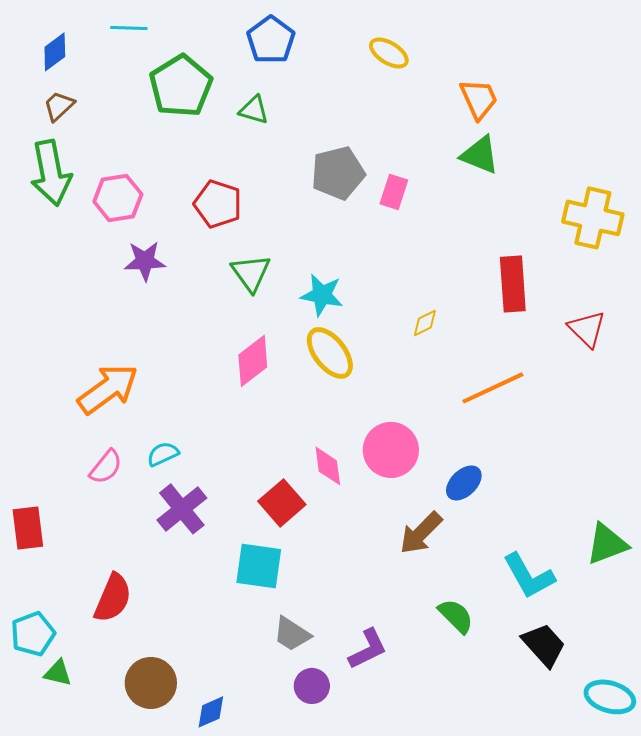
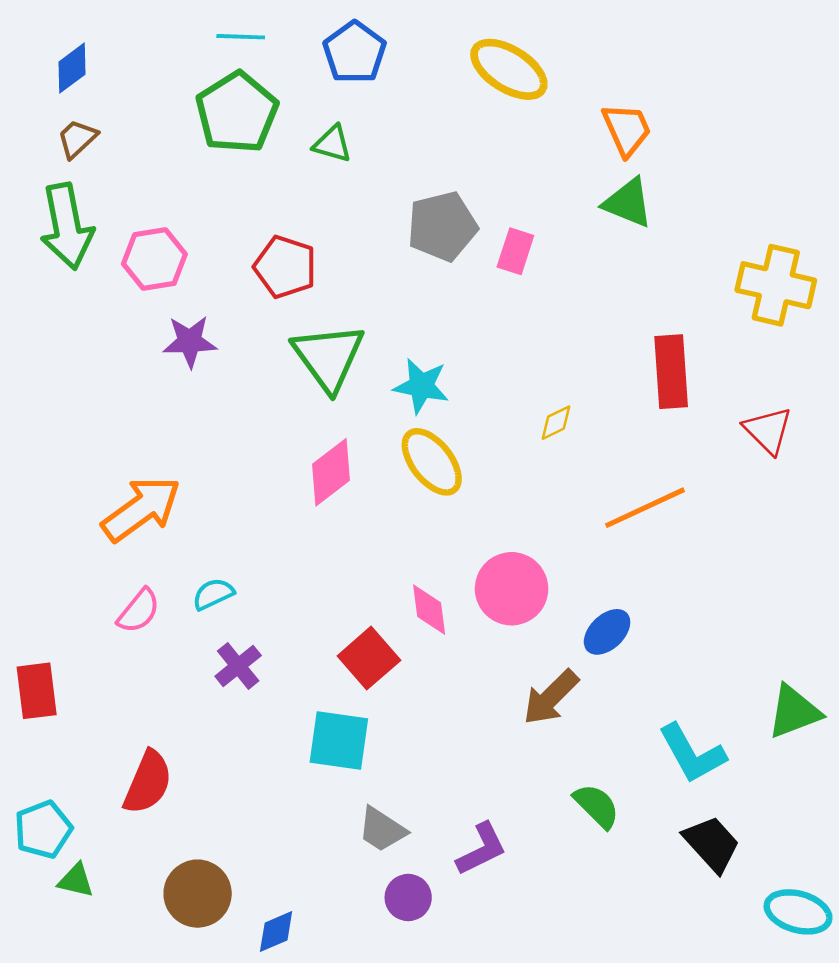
cyan line: (129, 28) -> (241, 37), moved
yellow ellipse: (389, 53) -> (509, 69), size x1.5
green triangle: (251, 273) -> (328, 357), size x1.4
purple cross: (182, 509) -> (238, 666), size x0.7

